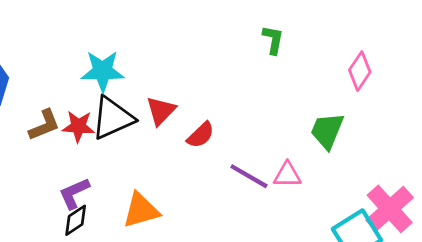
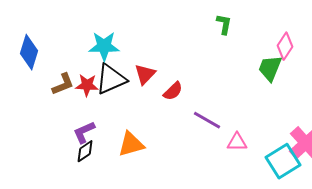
green trapezoid: (327, 131) -> (270, 68), moved
pink triangle: (287, 175) -> (237, 142), moved

